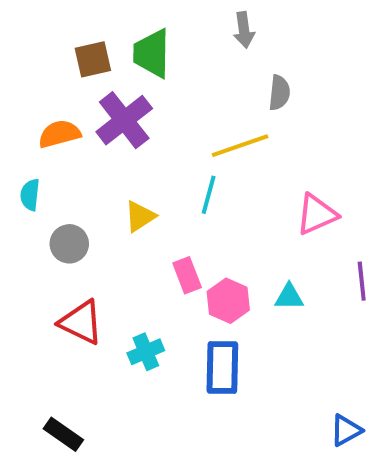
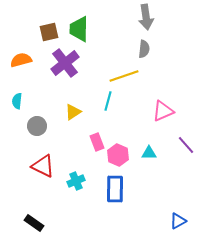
gray arrow: (244, 30) -> (146, 17), moved, size x1.4
orange semicircle: (59, 134) -> (21, 60), moved
purple line: (362, 281) -> (186, 145), turned -36

